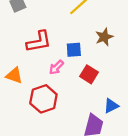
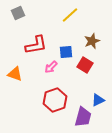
red square: (89, 74) -> (85, 65), moved
red hexagon: (43, 99) -> (55, 100), moved

